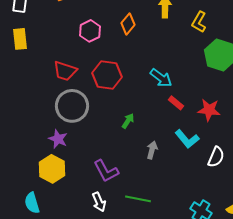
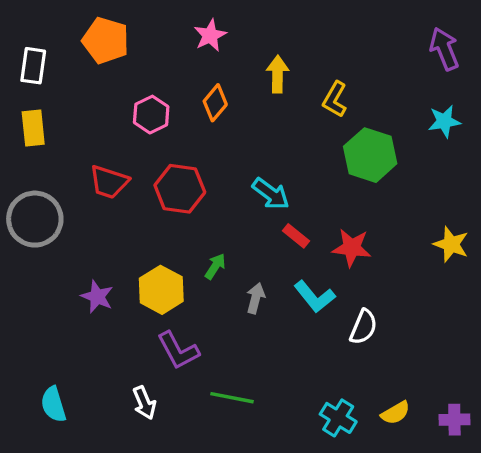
gray circle: (72, 106) -> (35, 219), moved
gray arrow: (152, 150) -> (256, 298), moved
yellow hexagon: (52, 169) -> (161, 290), moved
white arrow: (99, 202) -> (144, 403), moved

